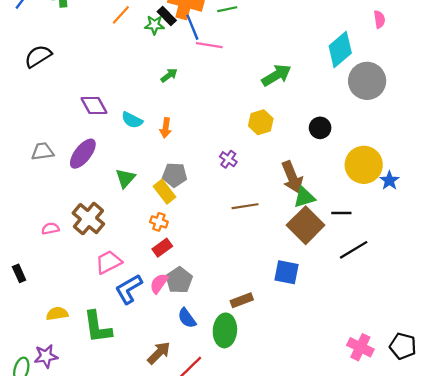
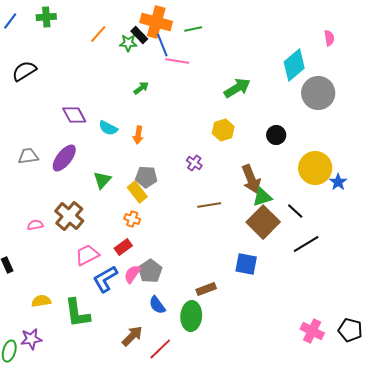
black line: (341, 213) -> (295, 211), turned 42
red rectangle: (162, 248) -> (123, 247), moved

